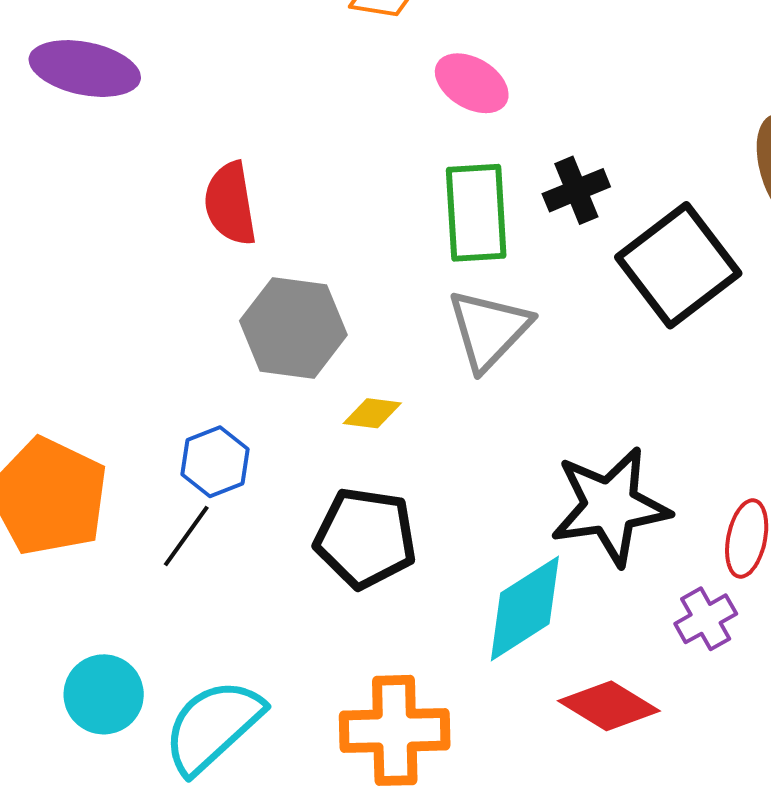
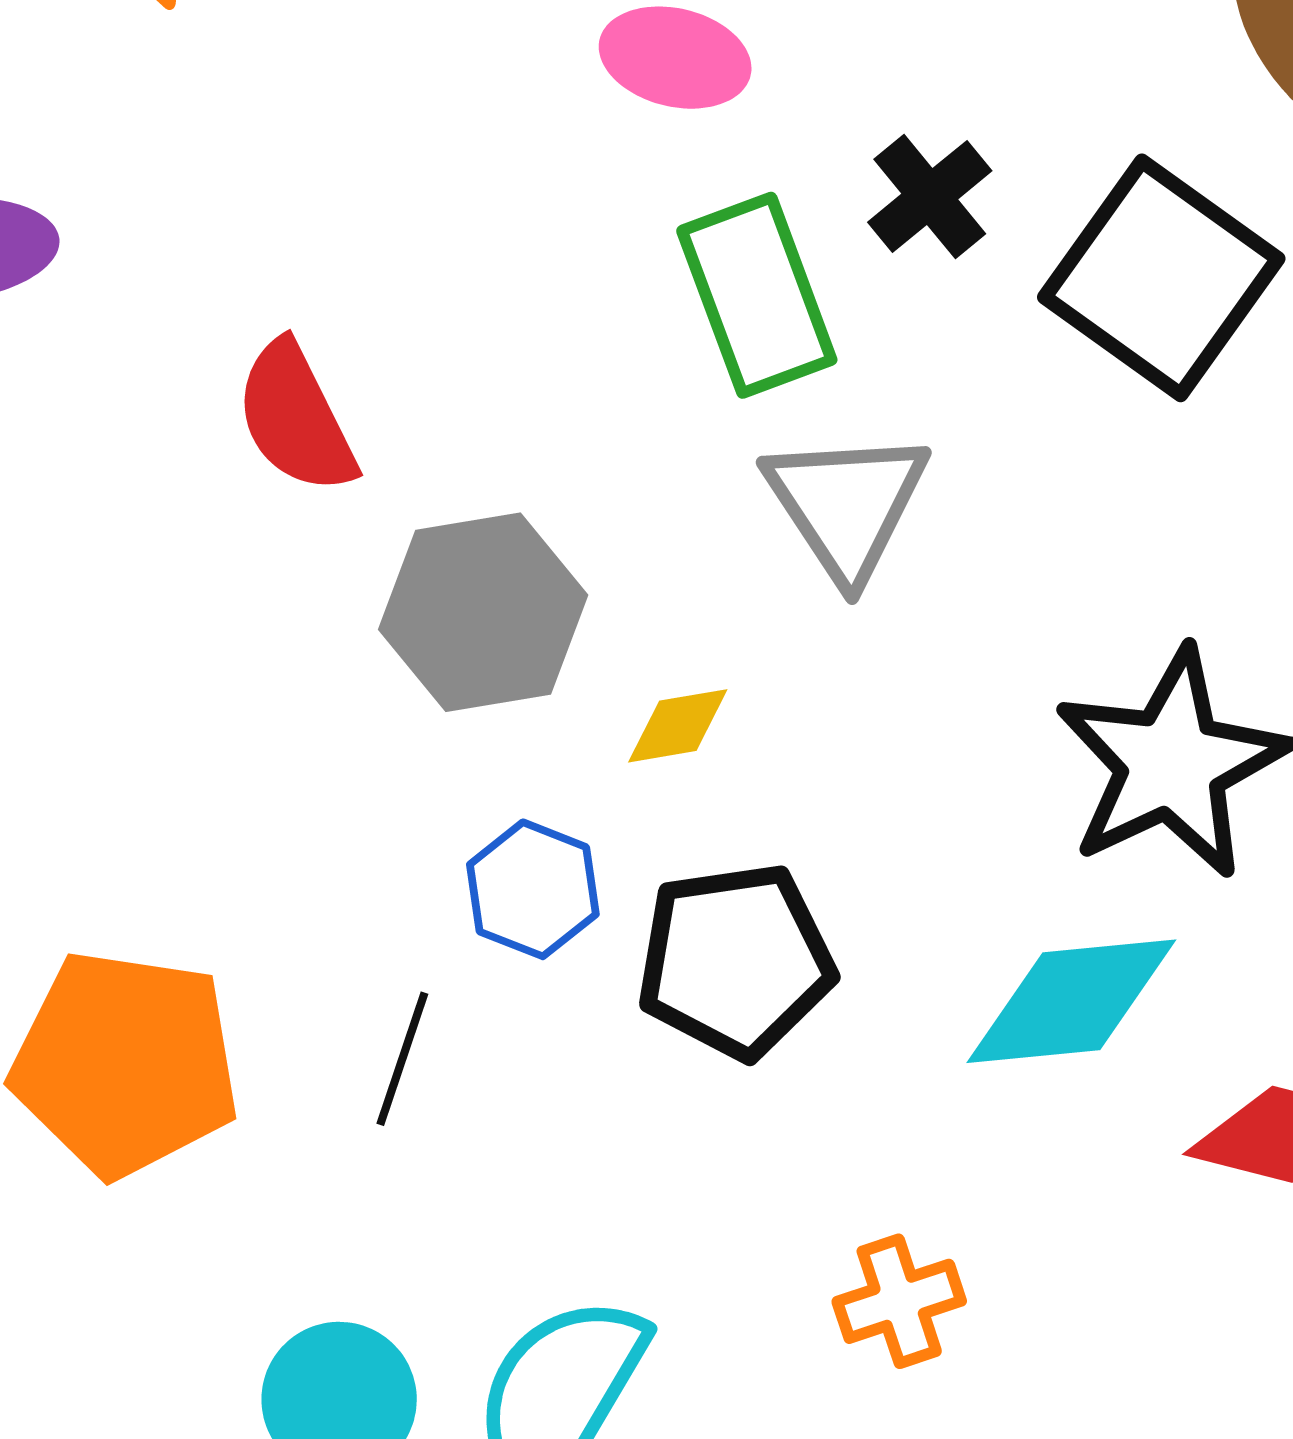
blue hexagon: (215, 462) -> (533, 889), moved
cyan diamond: (525, 608) -> (1071, 1001), turned 44
orange cross: (395, 730) -> (899, 1301), size x0.6

